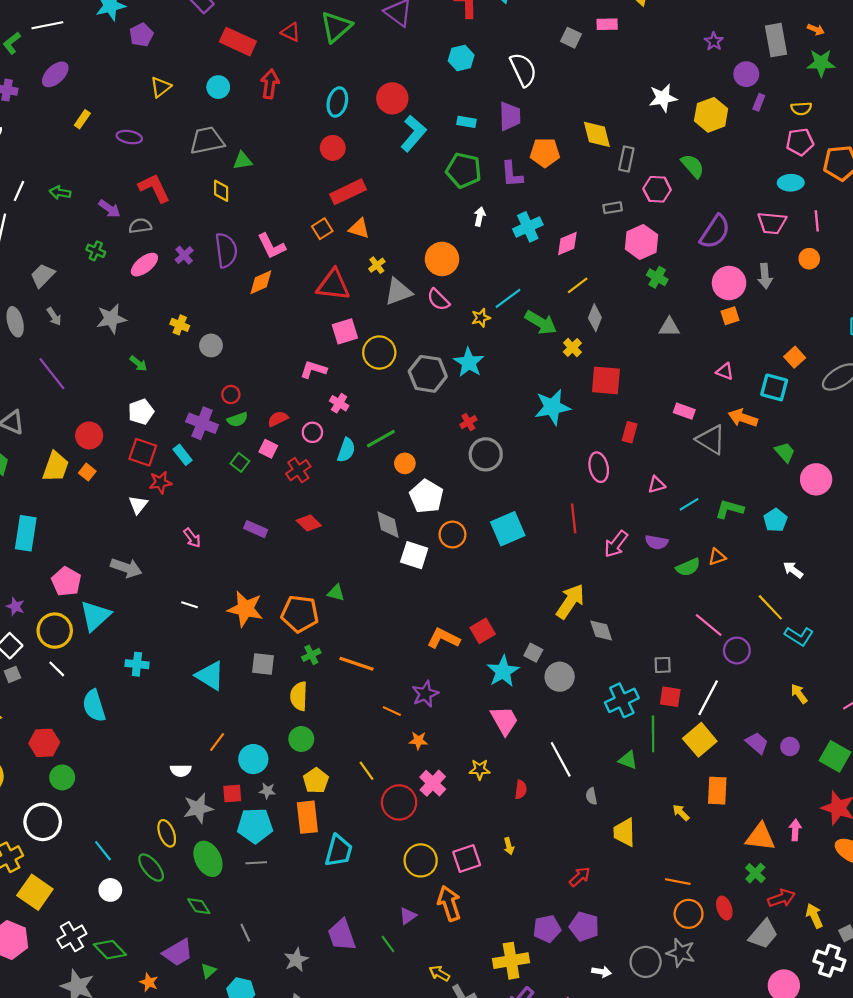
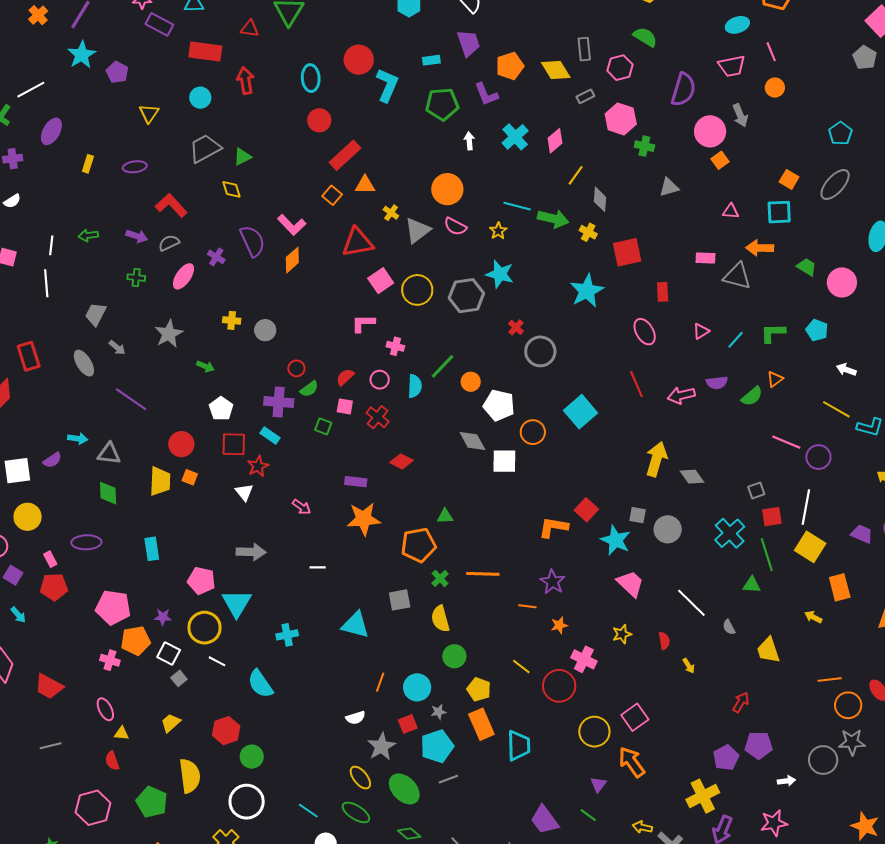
yellow diamond: (597, 134) -> (556, 70), moved
cyan line: (508, 298) -> (517, 206), turned 68
cyan rectangle: (26, 533) -> (152, 549), size x0.7
pink arrow: (616, 544) -> (681, 395), turned 56
orange star: (245, 609) -> (364, 519), moved
yellow arrow: (509, 846) -> (689, 666), moved

